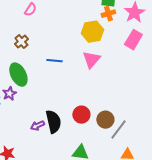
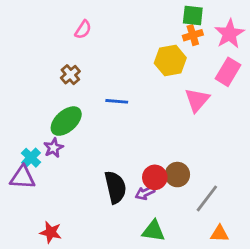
pink triangle: (91, 60) -> (197, 100), moved
green ellipse: (18, 75) -> (66, 121), turned 75
brown circle: (105, 120) -> (177, 175), moved
purple arrow: (37, 126) -> (145, 193), moved

